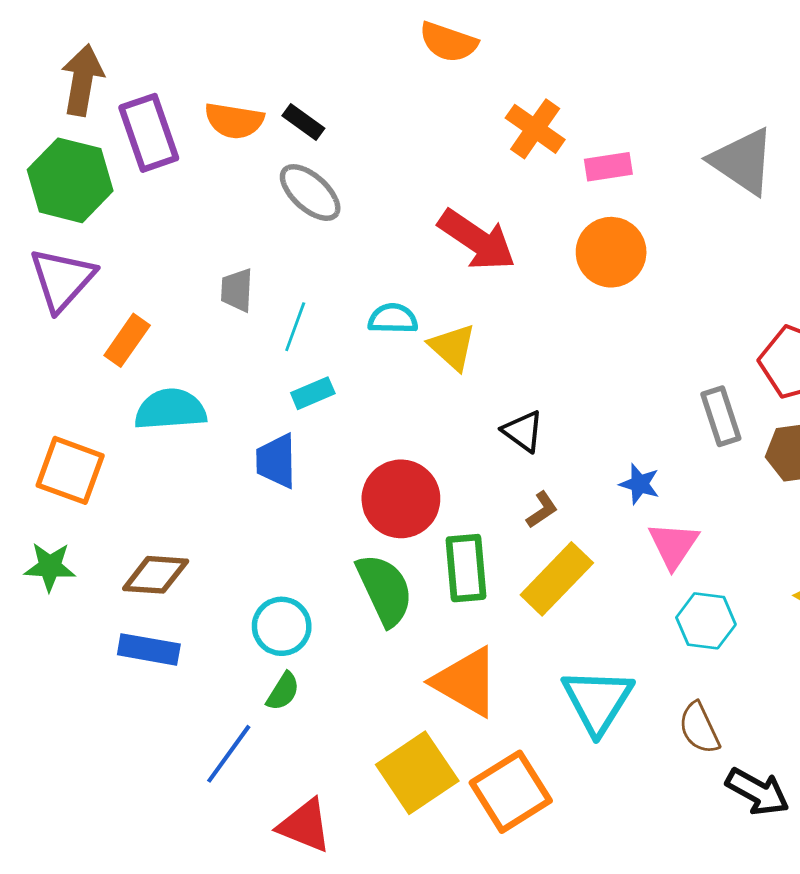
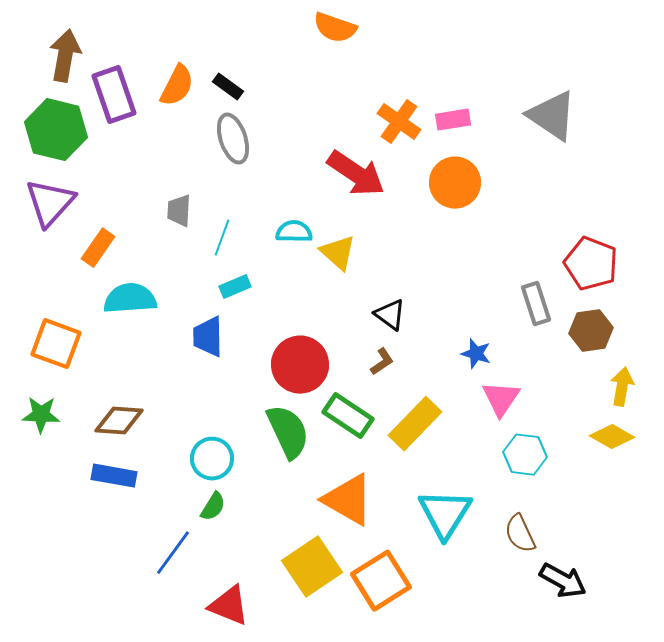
orange semicircle: (234, 121) -> (177, 86), turned -72
orange cross: (535, 129) -> (399, 122), moved
gray ellipse: (310, 193) -> (233, 139), turned 30
brown L-shape: (542, 510) -> (382, 362), moved
green rectangle: (466, 568) -> (348, 416), turned -51

